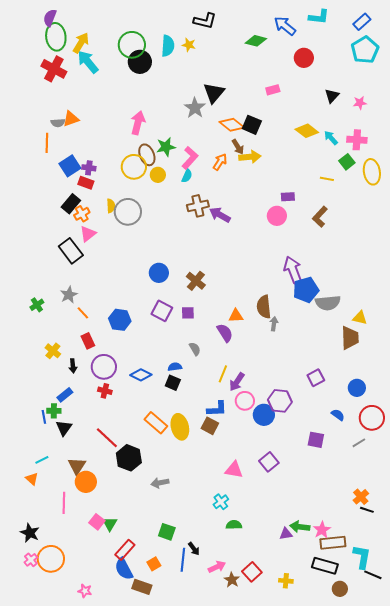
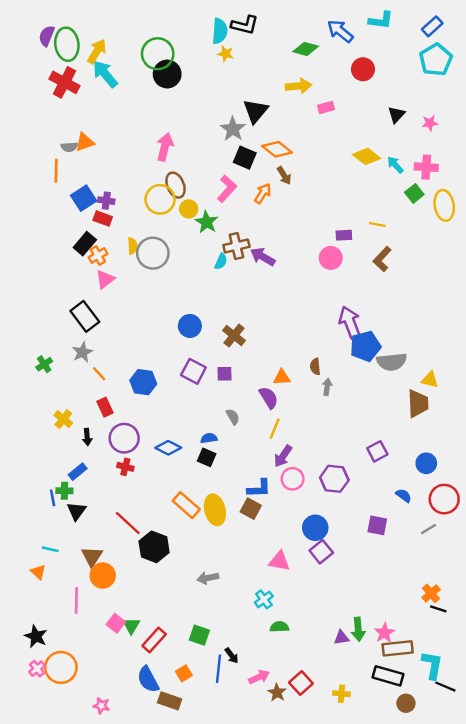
purple semicircle: (50, 18) -> (47, 36), moved
cyan semicircle: (168, 46) -> (220, 31), moved
black square: (252, 125) -> (245, 158), moved
green star: (166, 147) -> (207, 222), moved, turned -30
yellow arrow: (250, 157) -> (299, 86), moved
cyan semicircle: (187, 176) -> (221, 261), moved
yellow line: (327, 179) -> (377, 224), moved
black rectangle: (71, 251) -> (85, 316), moved
brown semicircle: (264, 307) -> (315, 367), size x0.6
yellow line: (223, 374) -> (275, 429), moved
blue circle: (264, 415) -> (315, 528), moved
cyan line: (42, 460) -> (50, 549), turned 40
gray arrow: (160, 483) -> (208, 578), moved
green arrow: (300, 527) -> (358, 629), turned -102
red rectangle: (125, 550) -> (154, 640), moved

